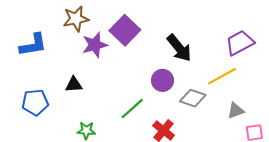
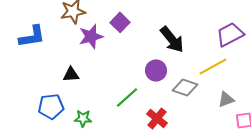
purple square: (125, 30) -> (120, 22), size x0.7
blue pentagon: (35, 102) -> (51, 106), moved

